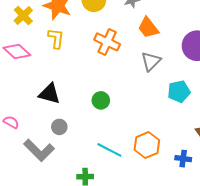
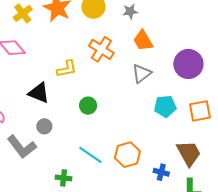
yellow L-shape: (56, 38) -> (67, 69), moved, turned 65

